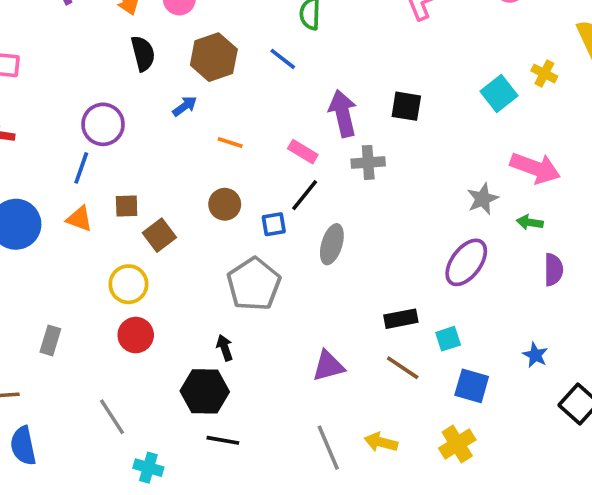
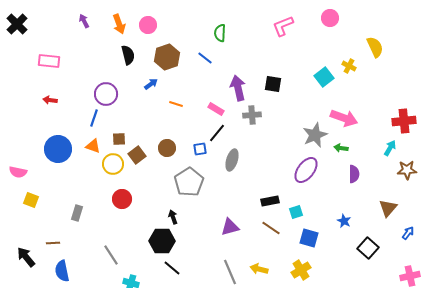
gray star: (483, 199) -> (315, 135), size x1.4
brown circle: (225, 204) -> (167, 148), moved
yellow circle: (128, 284) -> (113, 164), moved
red circle: (136, 335) -> (122, 199), moved
black line: (223, 440) -> (172, 268), turned 30

